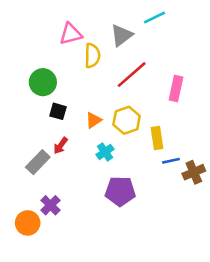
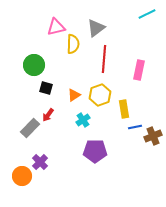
cyan line: (154, 17) -> (147, 14), moved
red line: (132, 75) -> (104, 59), turned -44

